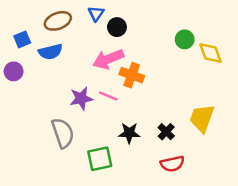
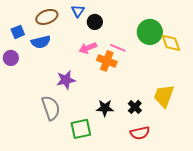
green circle: (185, 39) -> (150, 32), size x1.6
pink arrow: (108, 59) -> (88, 48), size x0.7
pink line: (108, 96) -> (118, 48), moved

